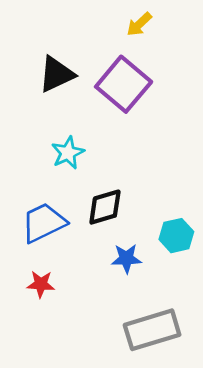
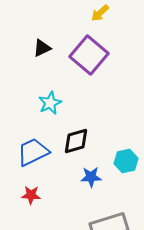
black triangle: (56, 74) -> (42, 48), size x0.7

